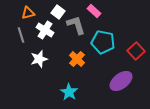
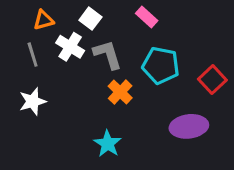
gray L-shape: (76, 25) -> (108, 55), moved
white star: (39, 59) -> (33, 101), moved
purple ellipse: (121, 81) -> (189, 126), turned 30

